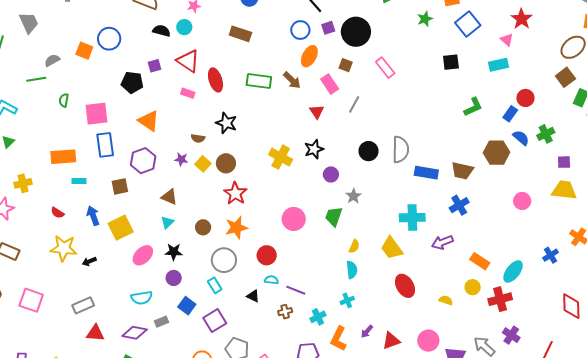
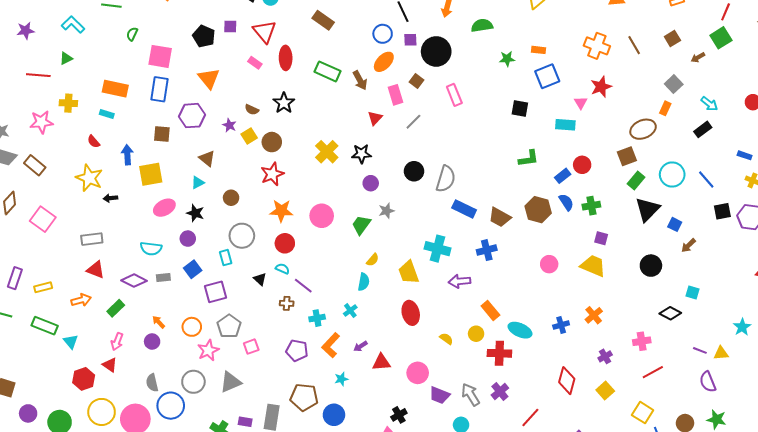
cyan rectangle: (79, 181) -> (107, 114), moved
orange star: (236, 228) -> (281, 211), moved
cyan ellipse: (513, 271) -> (520, 330), turned 60
cyan cross: (347, 300) -> (350, 310), turned -32

